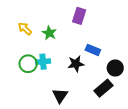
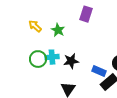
blue rectangle: (93, 50) -> (99, 71), moved
black star: (76, 64) -> (71, 61), moved

